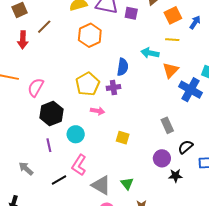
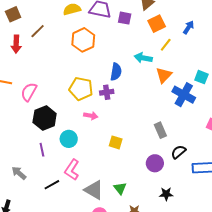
orange square: (173, 15) -> (157, 24), moved
yellow line: (172, 40) -> (166, 45), turned -56
yellow pentagon: (88, 84) -> (81, 89), turned -30
black star: (175, 176) -> (166, 194), moved

